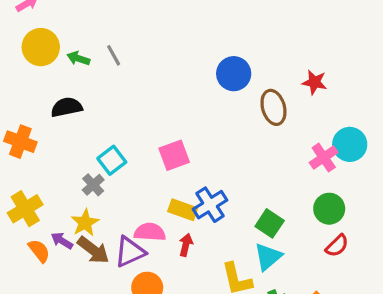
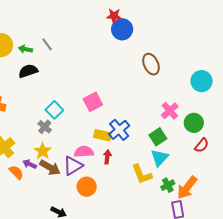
blue circle: (234, 74) -> (122, 29), moved
red star: (314, 82) -> (114, 16), moved
black semicircle: (67, 107) -> (28, 71), moved
pink cross: (324, 157) -> (170, 111), moved
green square: (270, 223) -> (158, 137), turned 30

